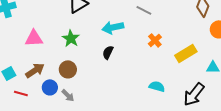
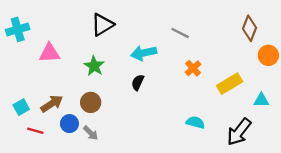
pink triangle: (34, 38) -> (49, 53), moved

